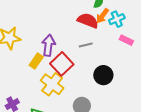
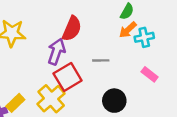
red semicircle: (88, 21) -> (72, 29), moved, turned 80
pink rectangle: (126, 40) -> (150, 74), moved
yellow rectangle: (36, 61) -> (15, 103), moved

